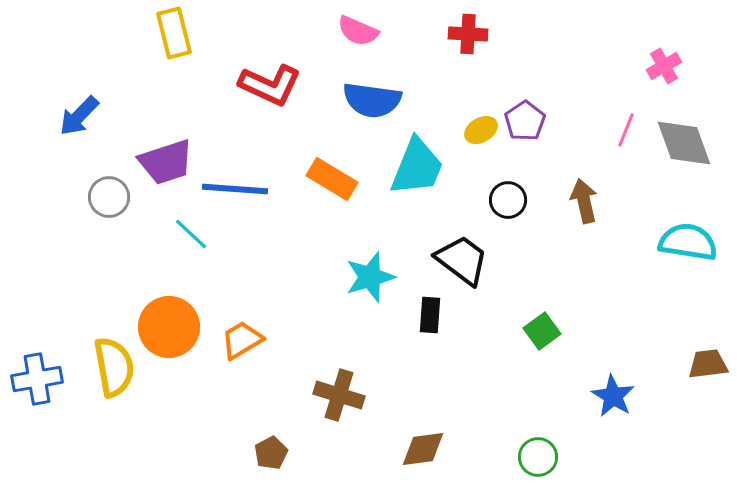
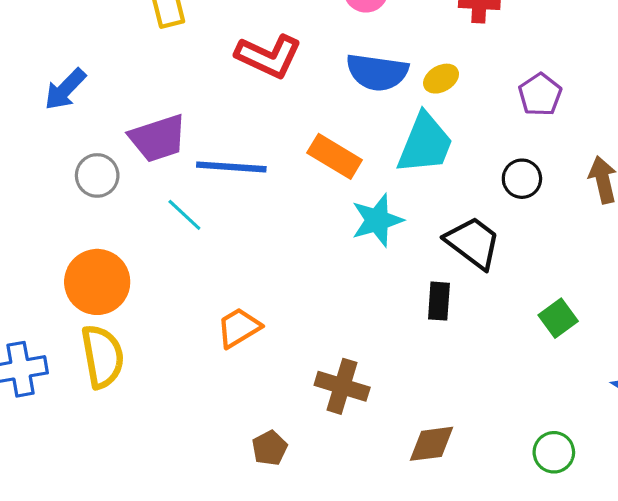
yellow ellipse: (481, 130) -> (441, 79), moved
cyan star: (370, 277) -> (377, 220), moved
orange circle: (169, 327) -> (97, 282), moved

